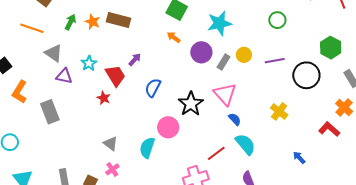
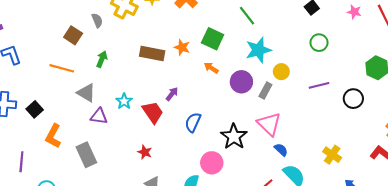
orange star: (93, 22) -> (182, 47), moved
yellow circle: (244, 55) -> (281, 72), moved
black circle: (306, 75) -> (353, 99), size x0.7
red star: (104, 98) -> (145, 152), moved
yellow cross: (279, 111) -> (332, 155), moved

